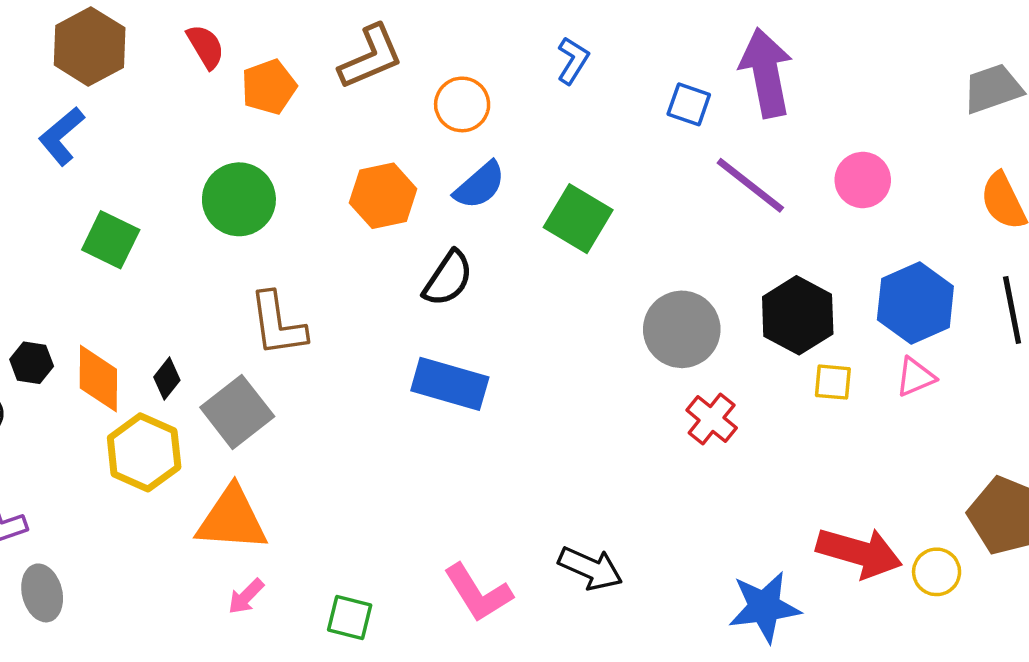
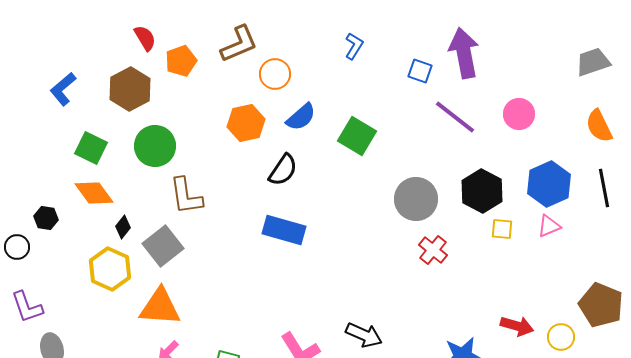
brown hexagon: (90, 46) -> (130, 89), moved
orange circle: (462, 104) -> (275, 74), moved
green circle: (239, 199) -> (155, 146), moved
orange diamond: (98, 379) -> (94, 193), moved, turned -36
red arrow: (859, 553) -> (517, 326), size x0.7

